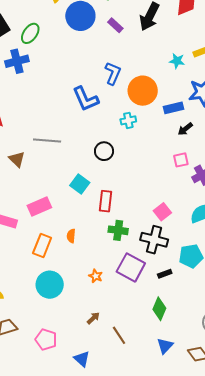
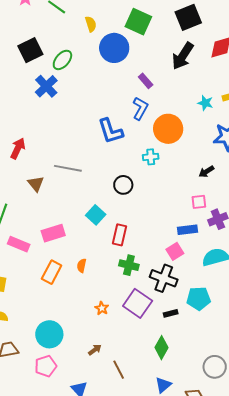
purple rectangle: (115, 25) -> (146, 81), moved
blue cross: (17, 61) -> (46, 86), turned -35
blue rectangle: (173, 108) -> (187, 230), moved
cyan circle: (50, 285) -> (49, 334), moved
pink pentagon: (46, 340) -> (46, 366), turned 30

